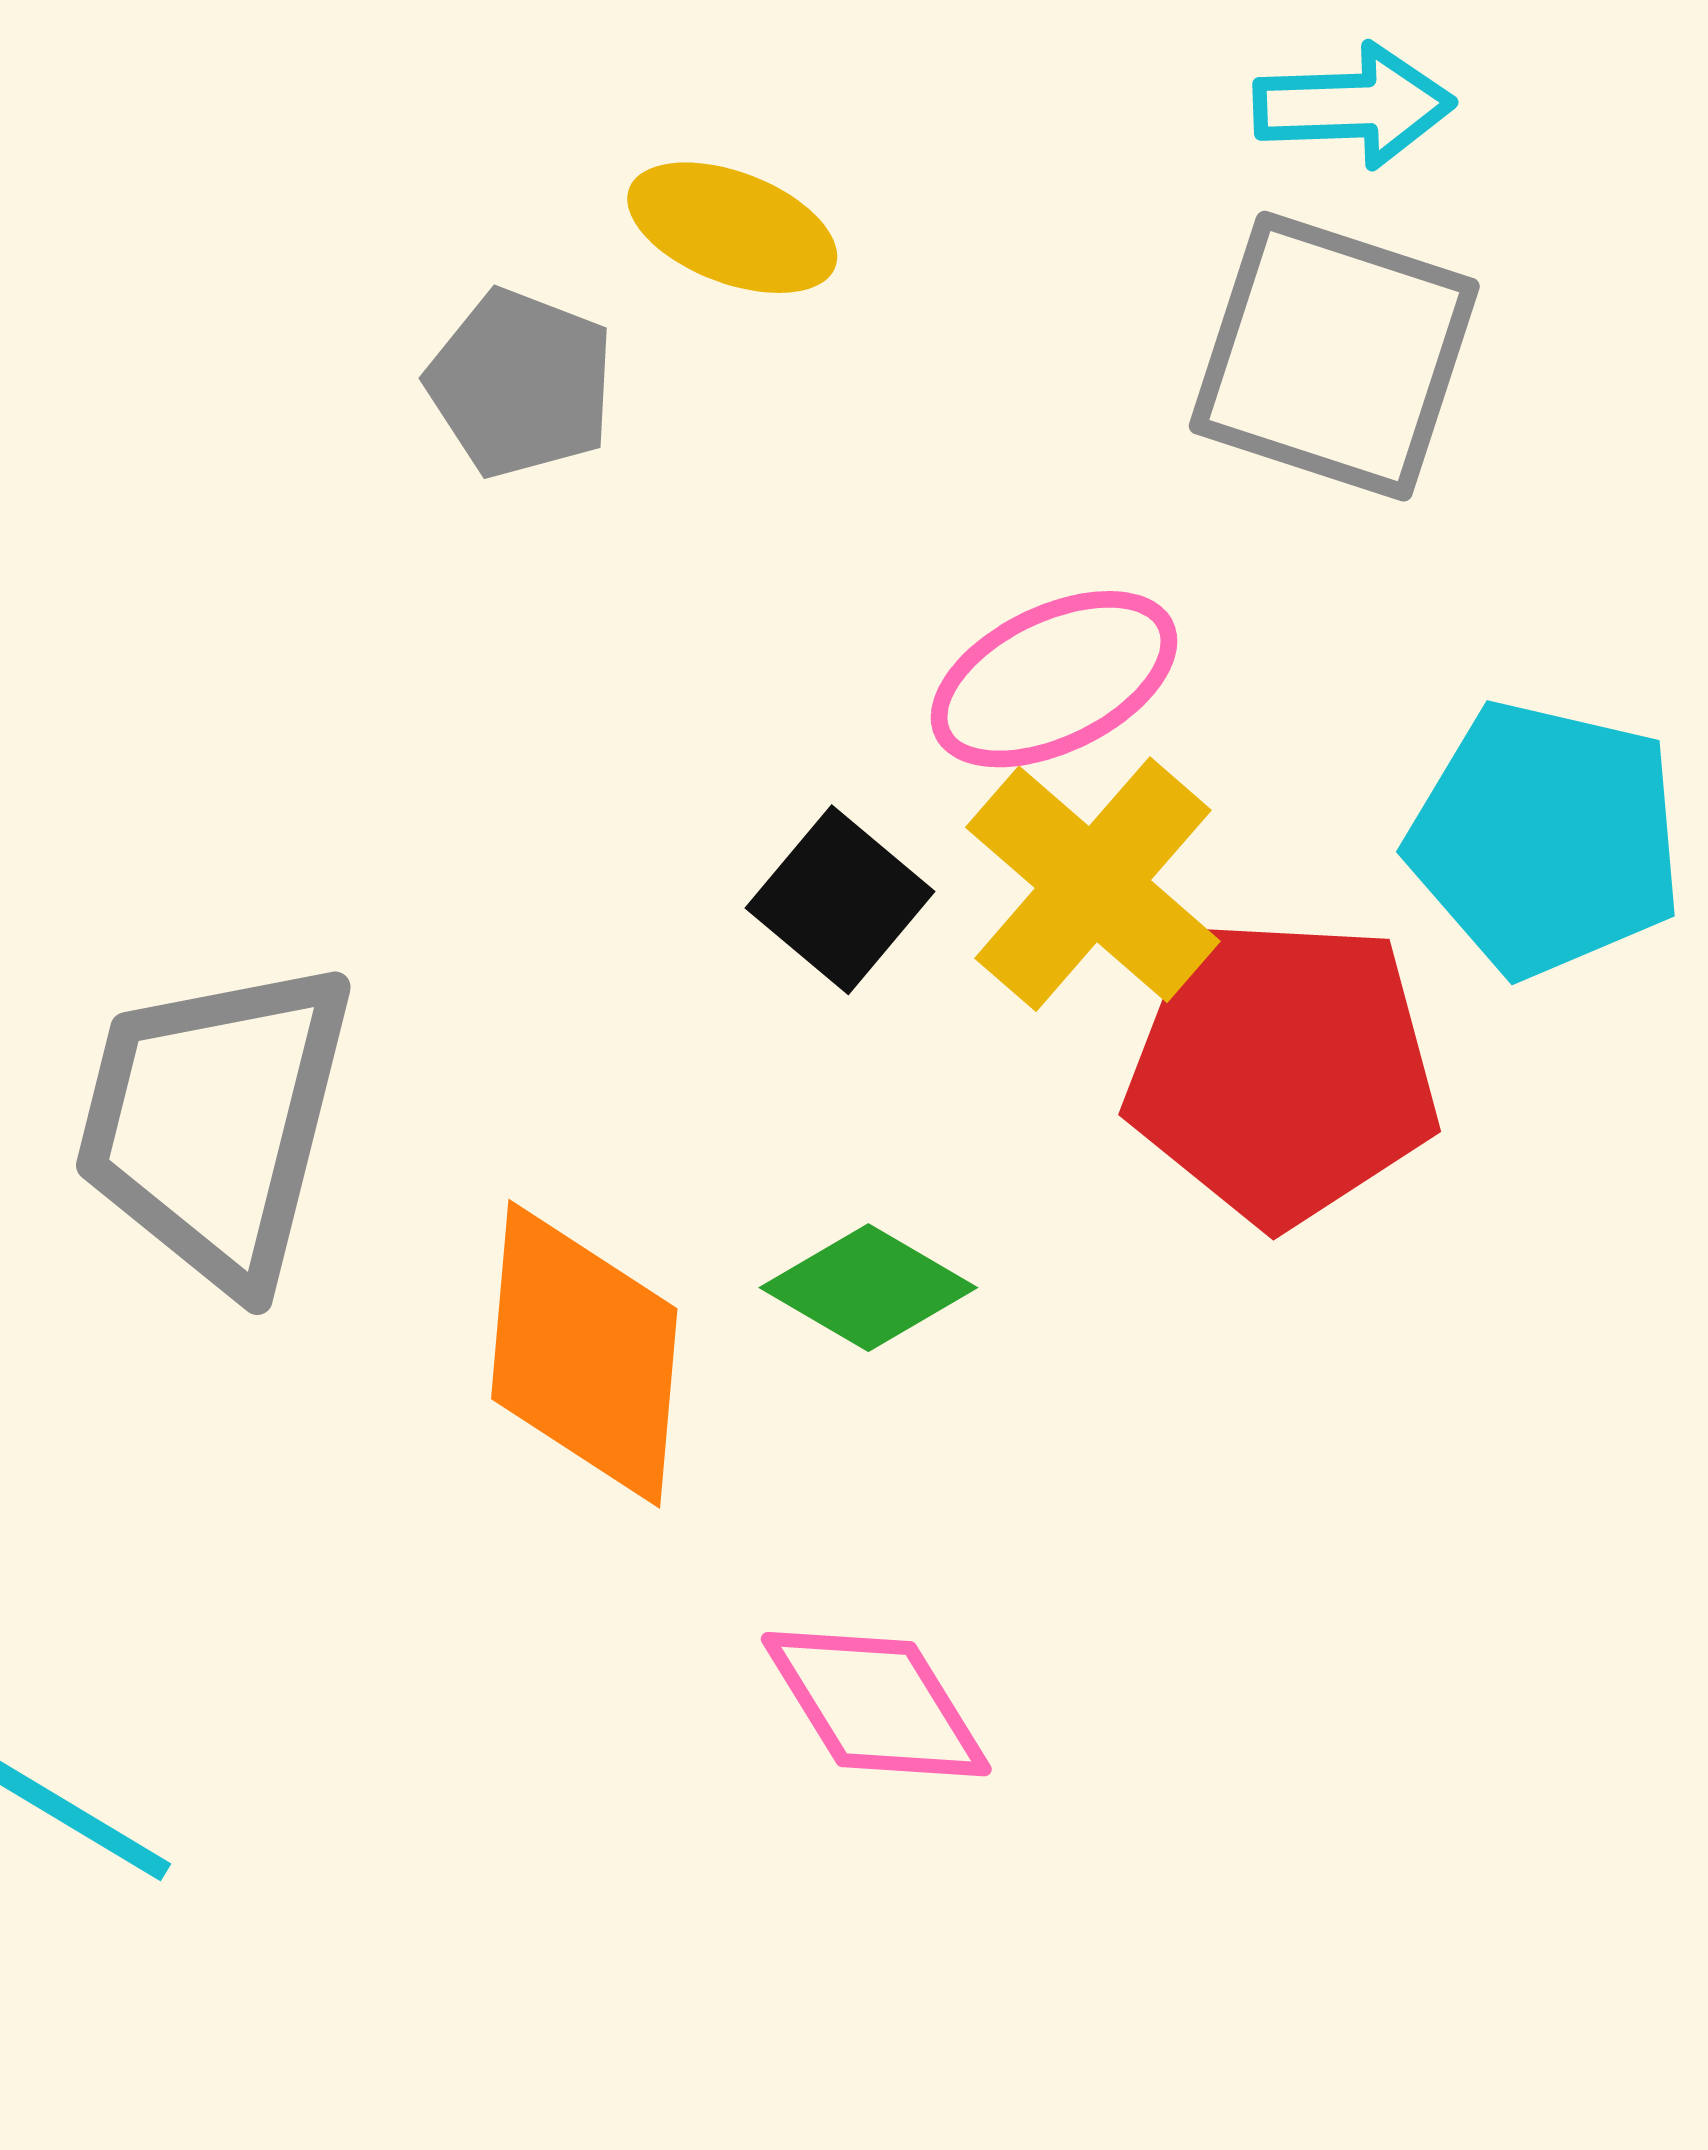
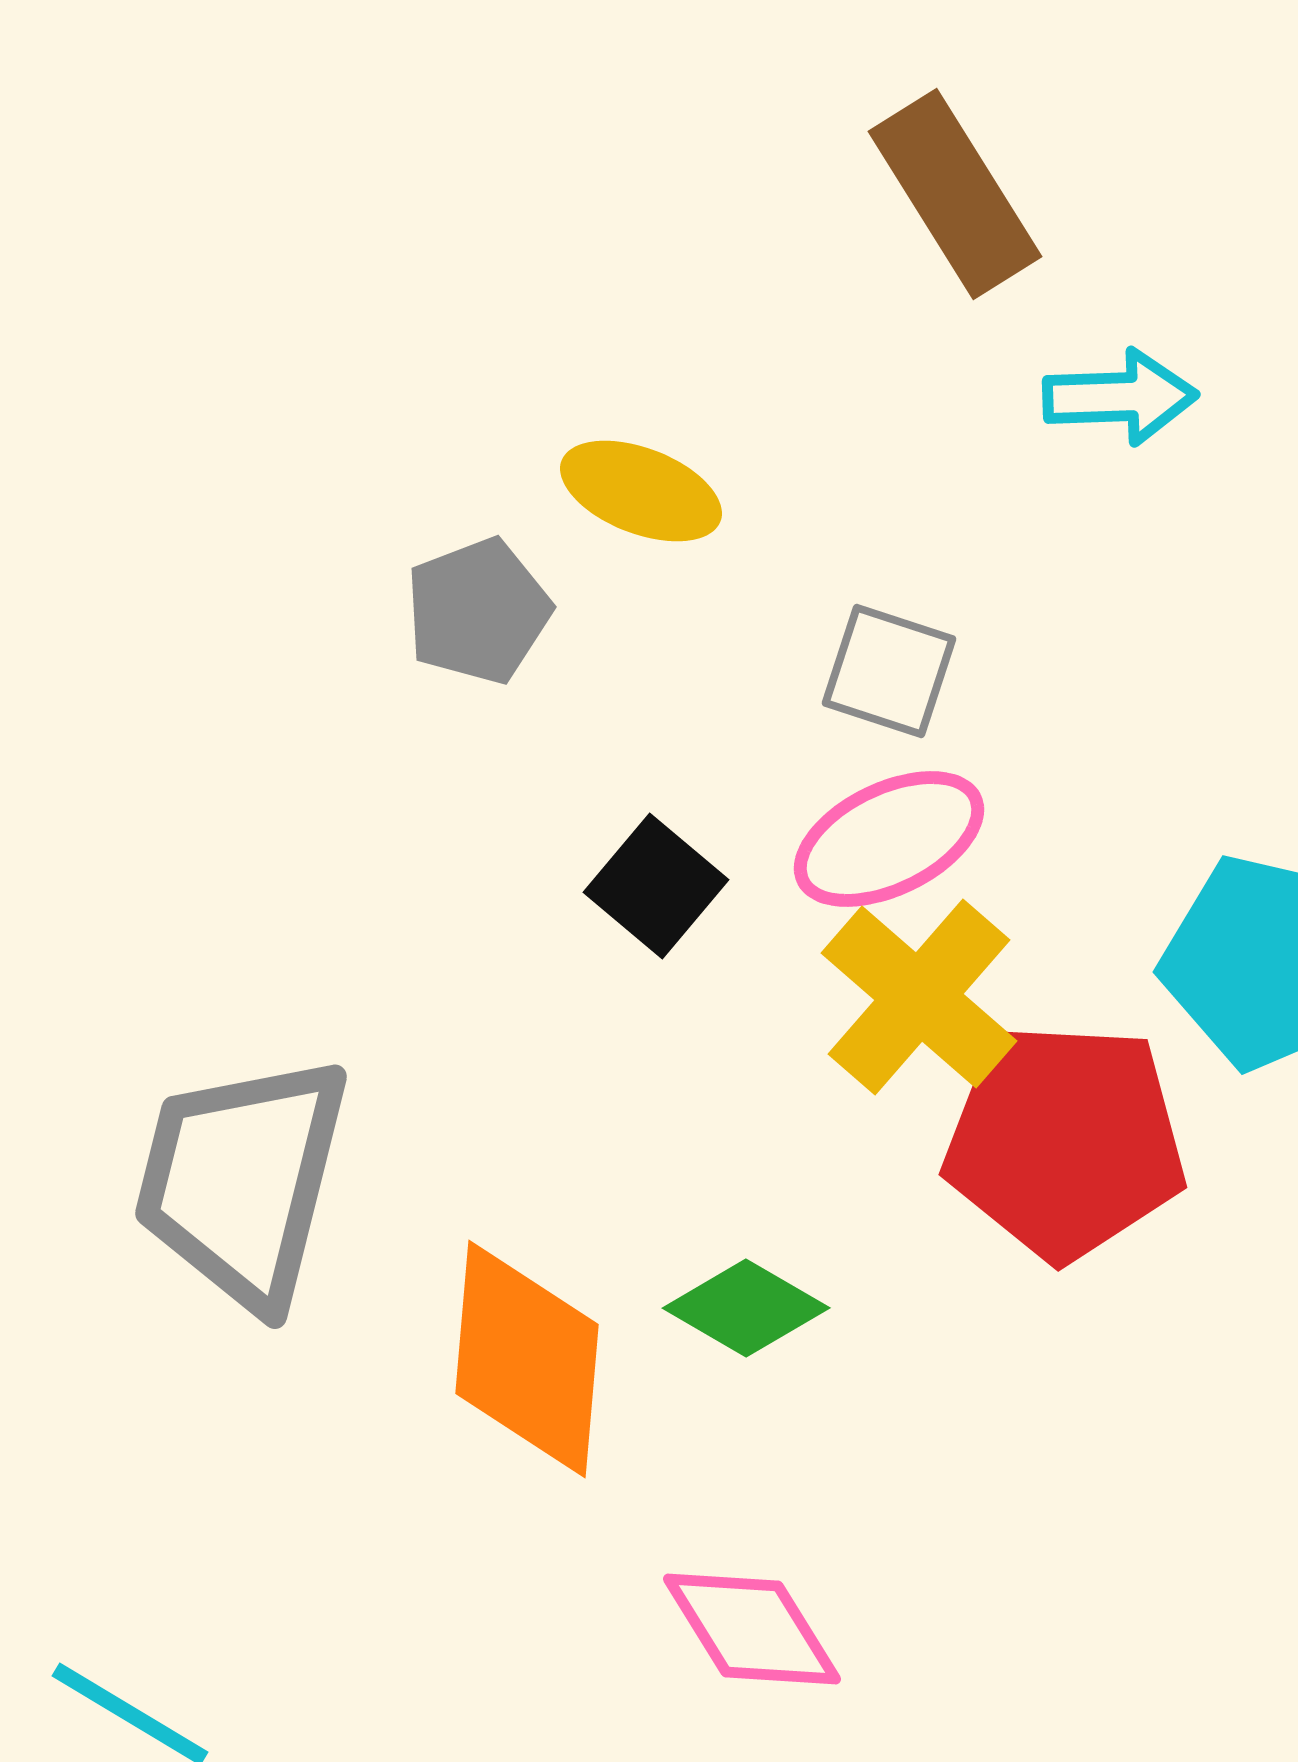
gray square: (1334, 356) -> (889, 671), moved, size x0.6
gray pentagon: (521, 383) -> (478, 611), turned 30
black square: (840, 900) -> (656, 886), moved

